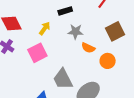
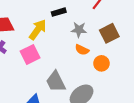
yellow arrow: (45, 28) -> (38, 30), size x1.5
gray star: (76, 32) -> (79, 30), moved

